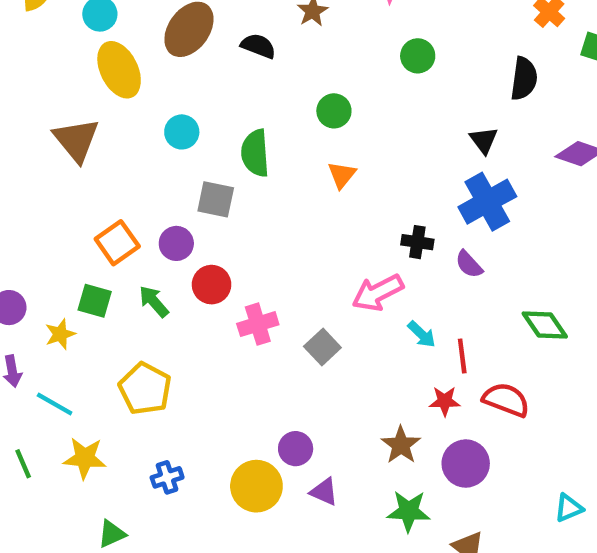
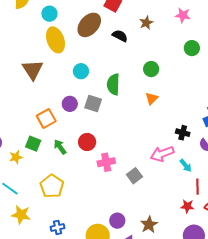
purple circle: (176, 243) -> (70, 104), moved
cyan arrow: (422, 334) -> (186, 166), moved
brown star: (401, 445) -> (149, 225), moved

